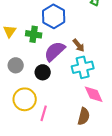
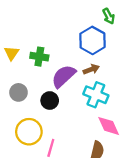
blue hexagon: (54, 16) -> (92, 40), moved
brown arrow: (79, 45) -> (91, 69), turned -72
cyan cross: (83, 67) -> (96, 95), turned 35

